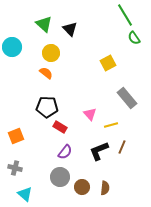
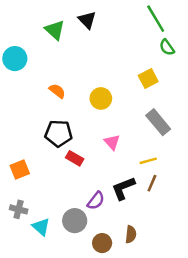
black triangle: (70, 29) -> (87, 20), moved
yellow circle: (51, 53) -> (101, 98), moved
yellow square: (108, 63) -> (148, 79), moved
yellow line: (111, 125) -> (148, 161), moved
purple semicircle: (65, 152) -> (96, 201), moved
brown circle: (82, 187) -> (102, 243), moved
cyan triangle: (25, 194) -> (41, 227), moved

